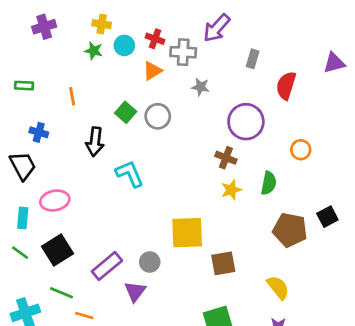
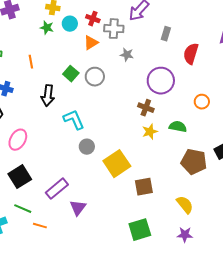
green semicircle: (269, 183) -> (178, 127), turned -90
pink ellipse: (55, 201) -> (18, 140), turned -50
yellow square: (187, 233) -> (117, 164), turned -32
gray circle: (150, 262) -> (87, 147), moved

